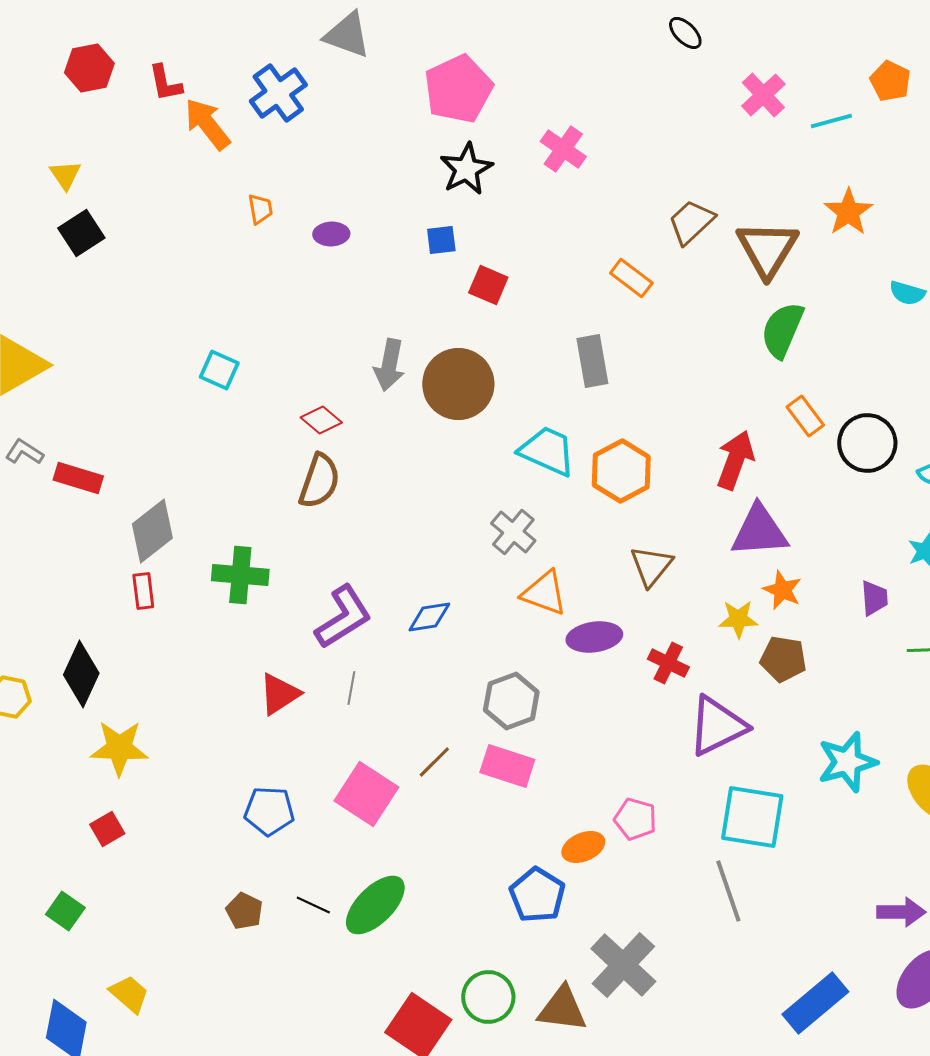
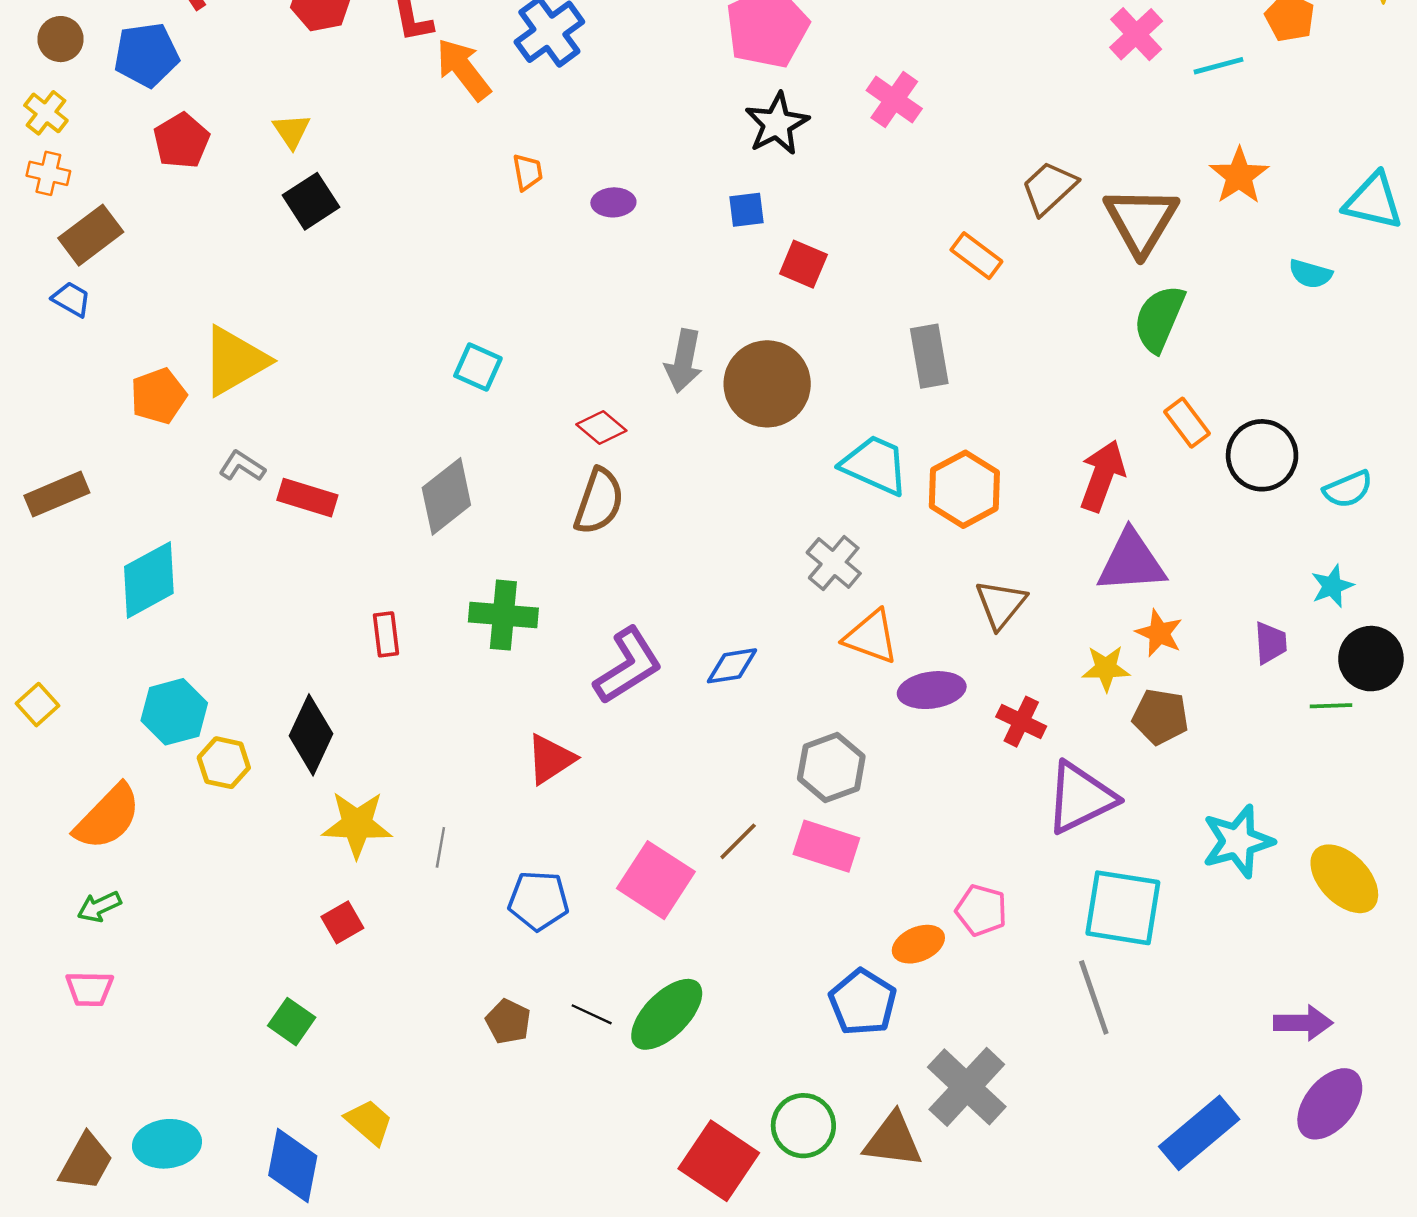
gray diamond: (152, 531) -> (446, 496), moved
gray line: (351, 688) -> (440, 847), moved

